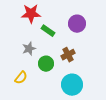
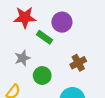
purple circle: (77, 24) -> (62, 22), moved
brown cross: (68, 55) -> (78, 63), moved

